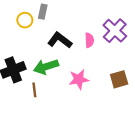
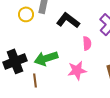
black L-shape: (60, 40) -> (68, 20), moved
pink semicircle: (89, 40) -> (87, 43), moved

